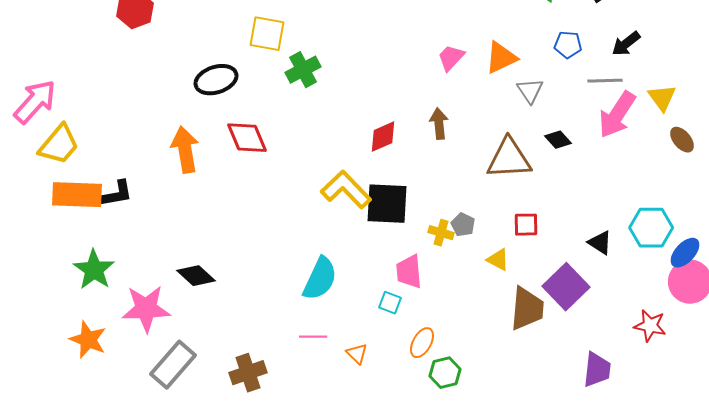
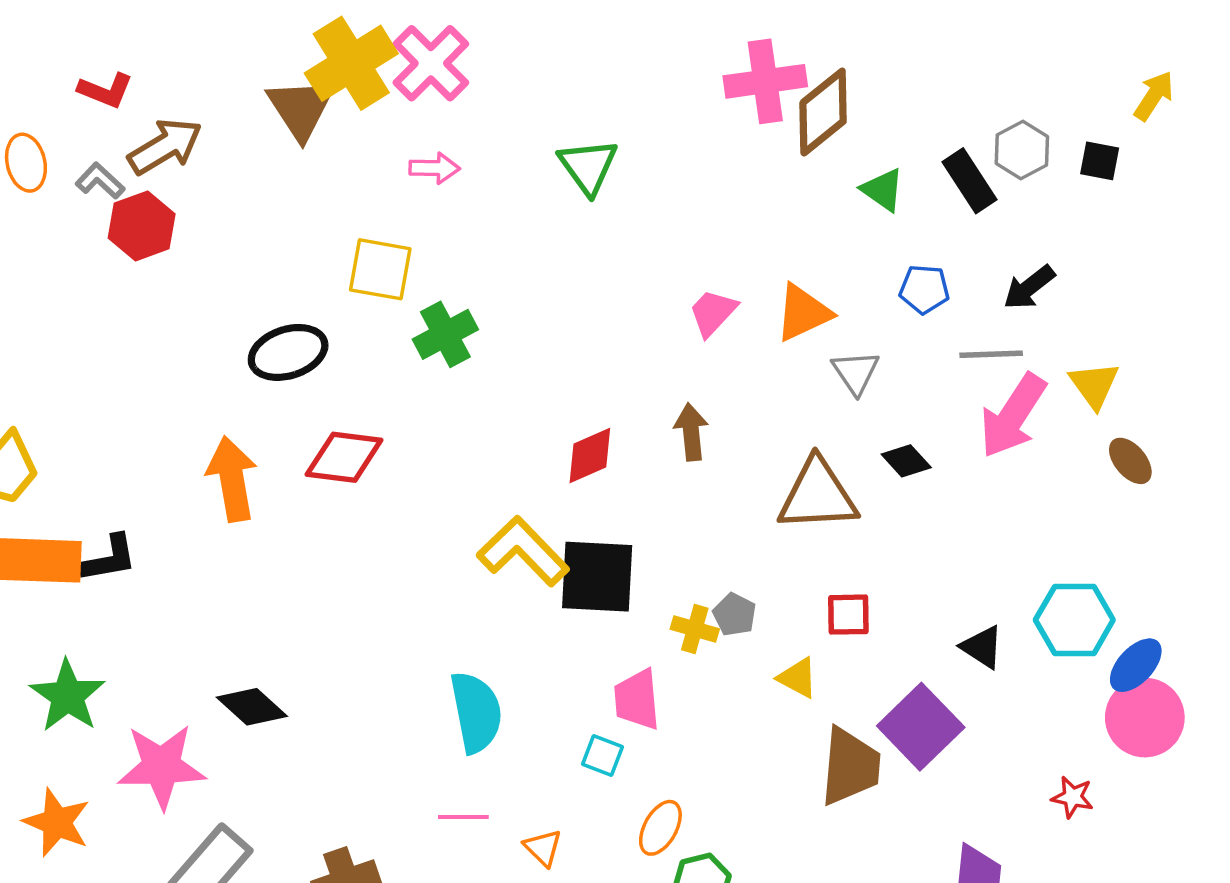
red diamond: (247, 138) -> (344, 457), turned -60
cyan semicircle: (320, 279) -> (476, 712), turned -36
red star: (650, 326) -> (1073, 797), size x0.7

